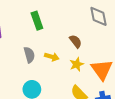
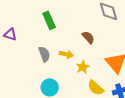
yellow star: (77, 64) -> (83, 67), moved

